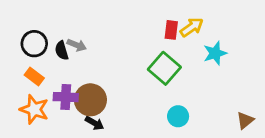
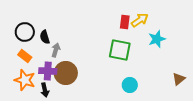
gray arrow: (77, 45) -> (56, 50), moved, turned -96
green square: (164, 68) -> (120, 50), turned -30
brown triangle: (245, 120) -> (179, 79), moved
black arrow: (95, 123) -> (45, 90), moved, turned 48

